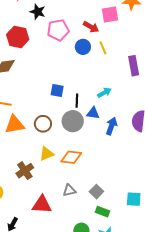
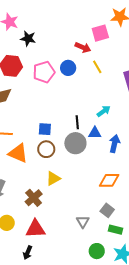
pink pentagon: (58, 30) -> (44, 72), moved
blue circle: (83, 47) -> (68, 68), moved
blue square: (57, 90) -> (45, 129), moved
orange triangle: (15, 125) -> (18, 153), turned 40
orange diamond: (71, 157) -> (109, 180), moved
gray triangle: (69, 190) -> (83, 222), moved, turned -40
red triangle: (42, 204) -> (35, 229), moved

